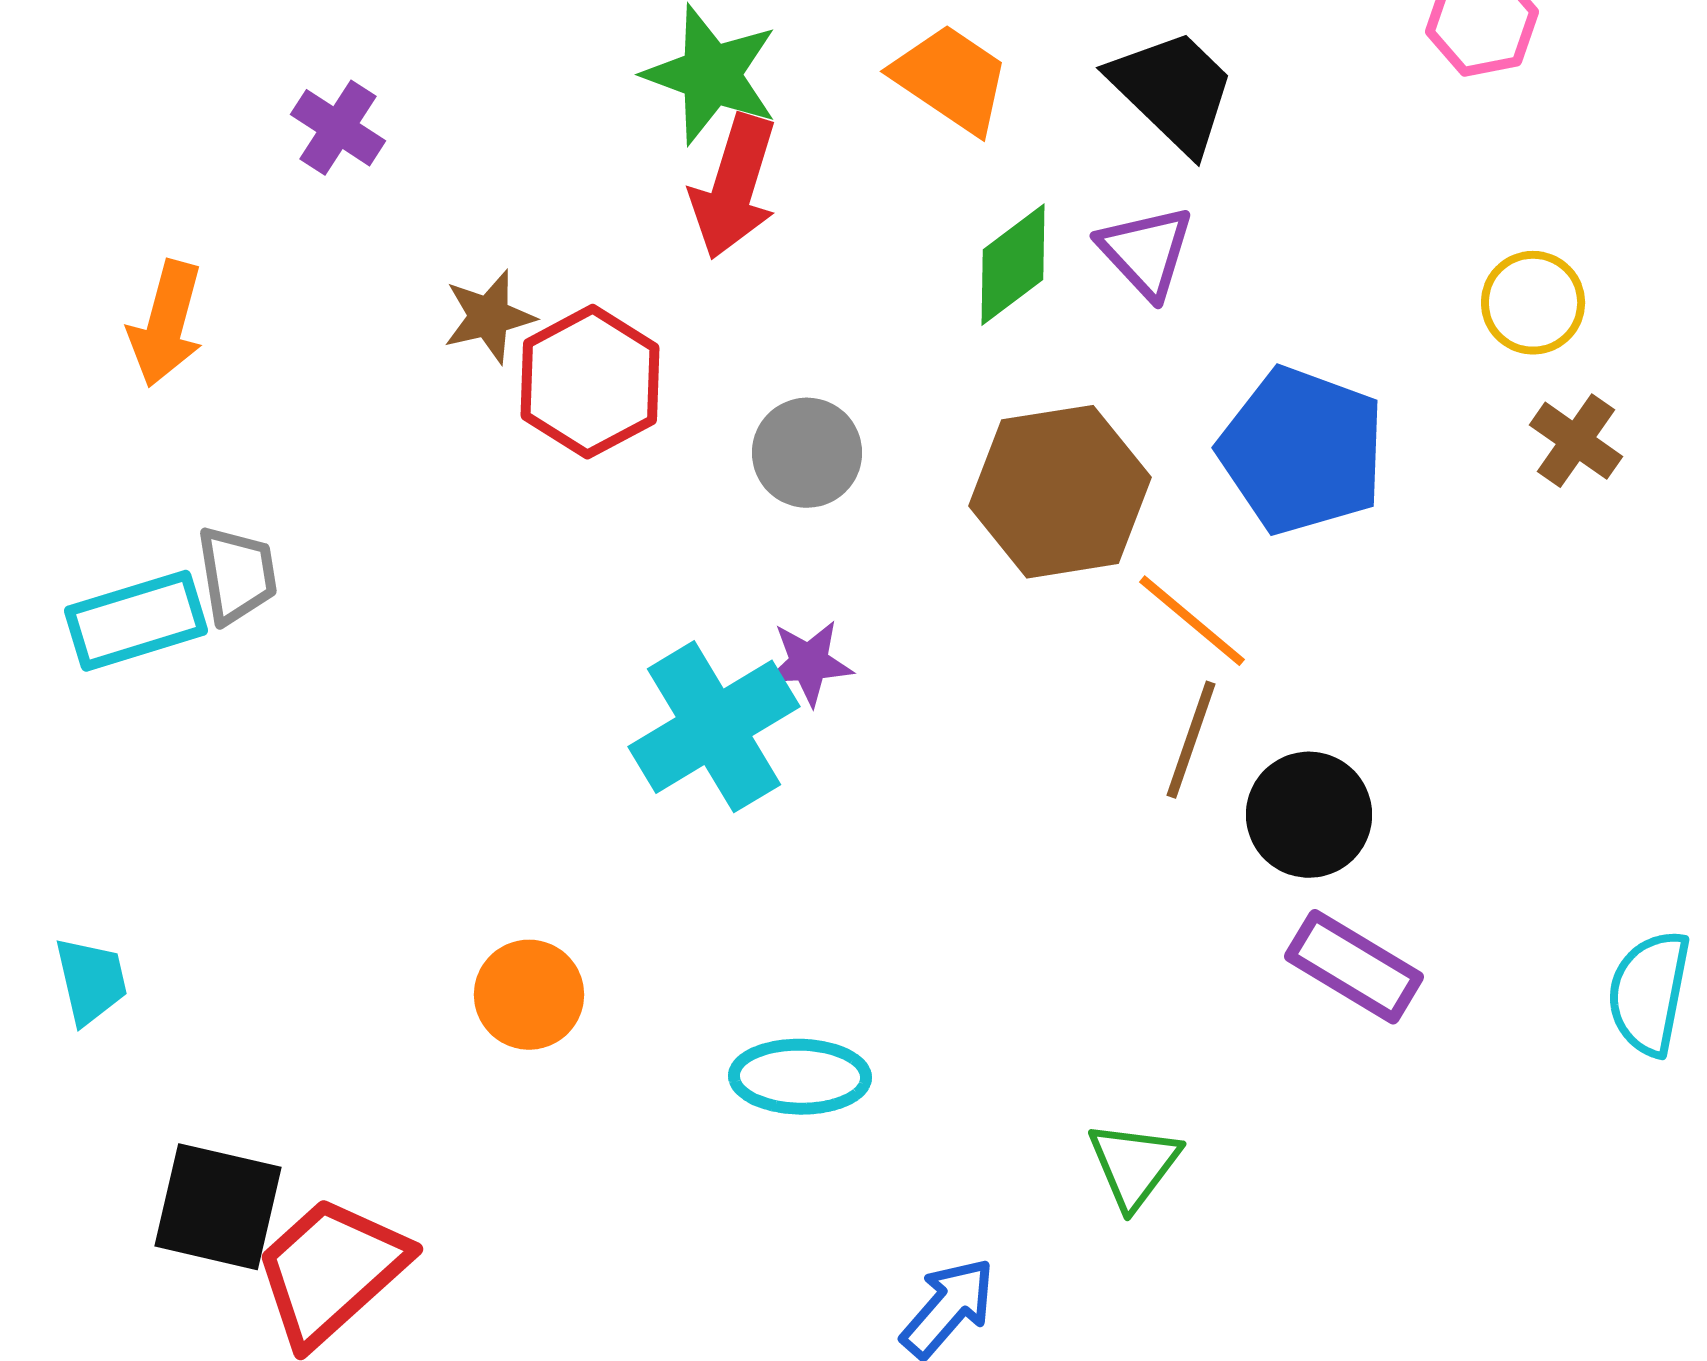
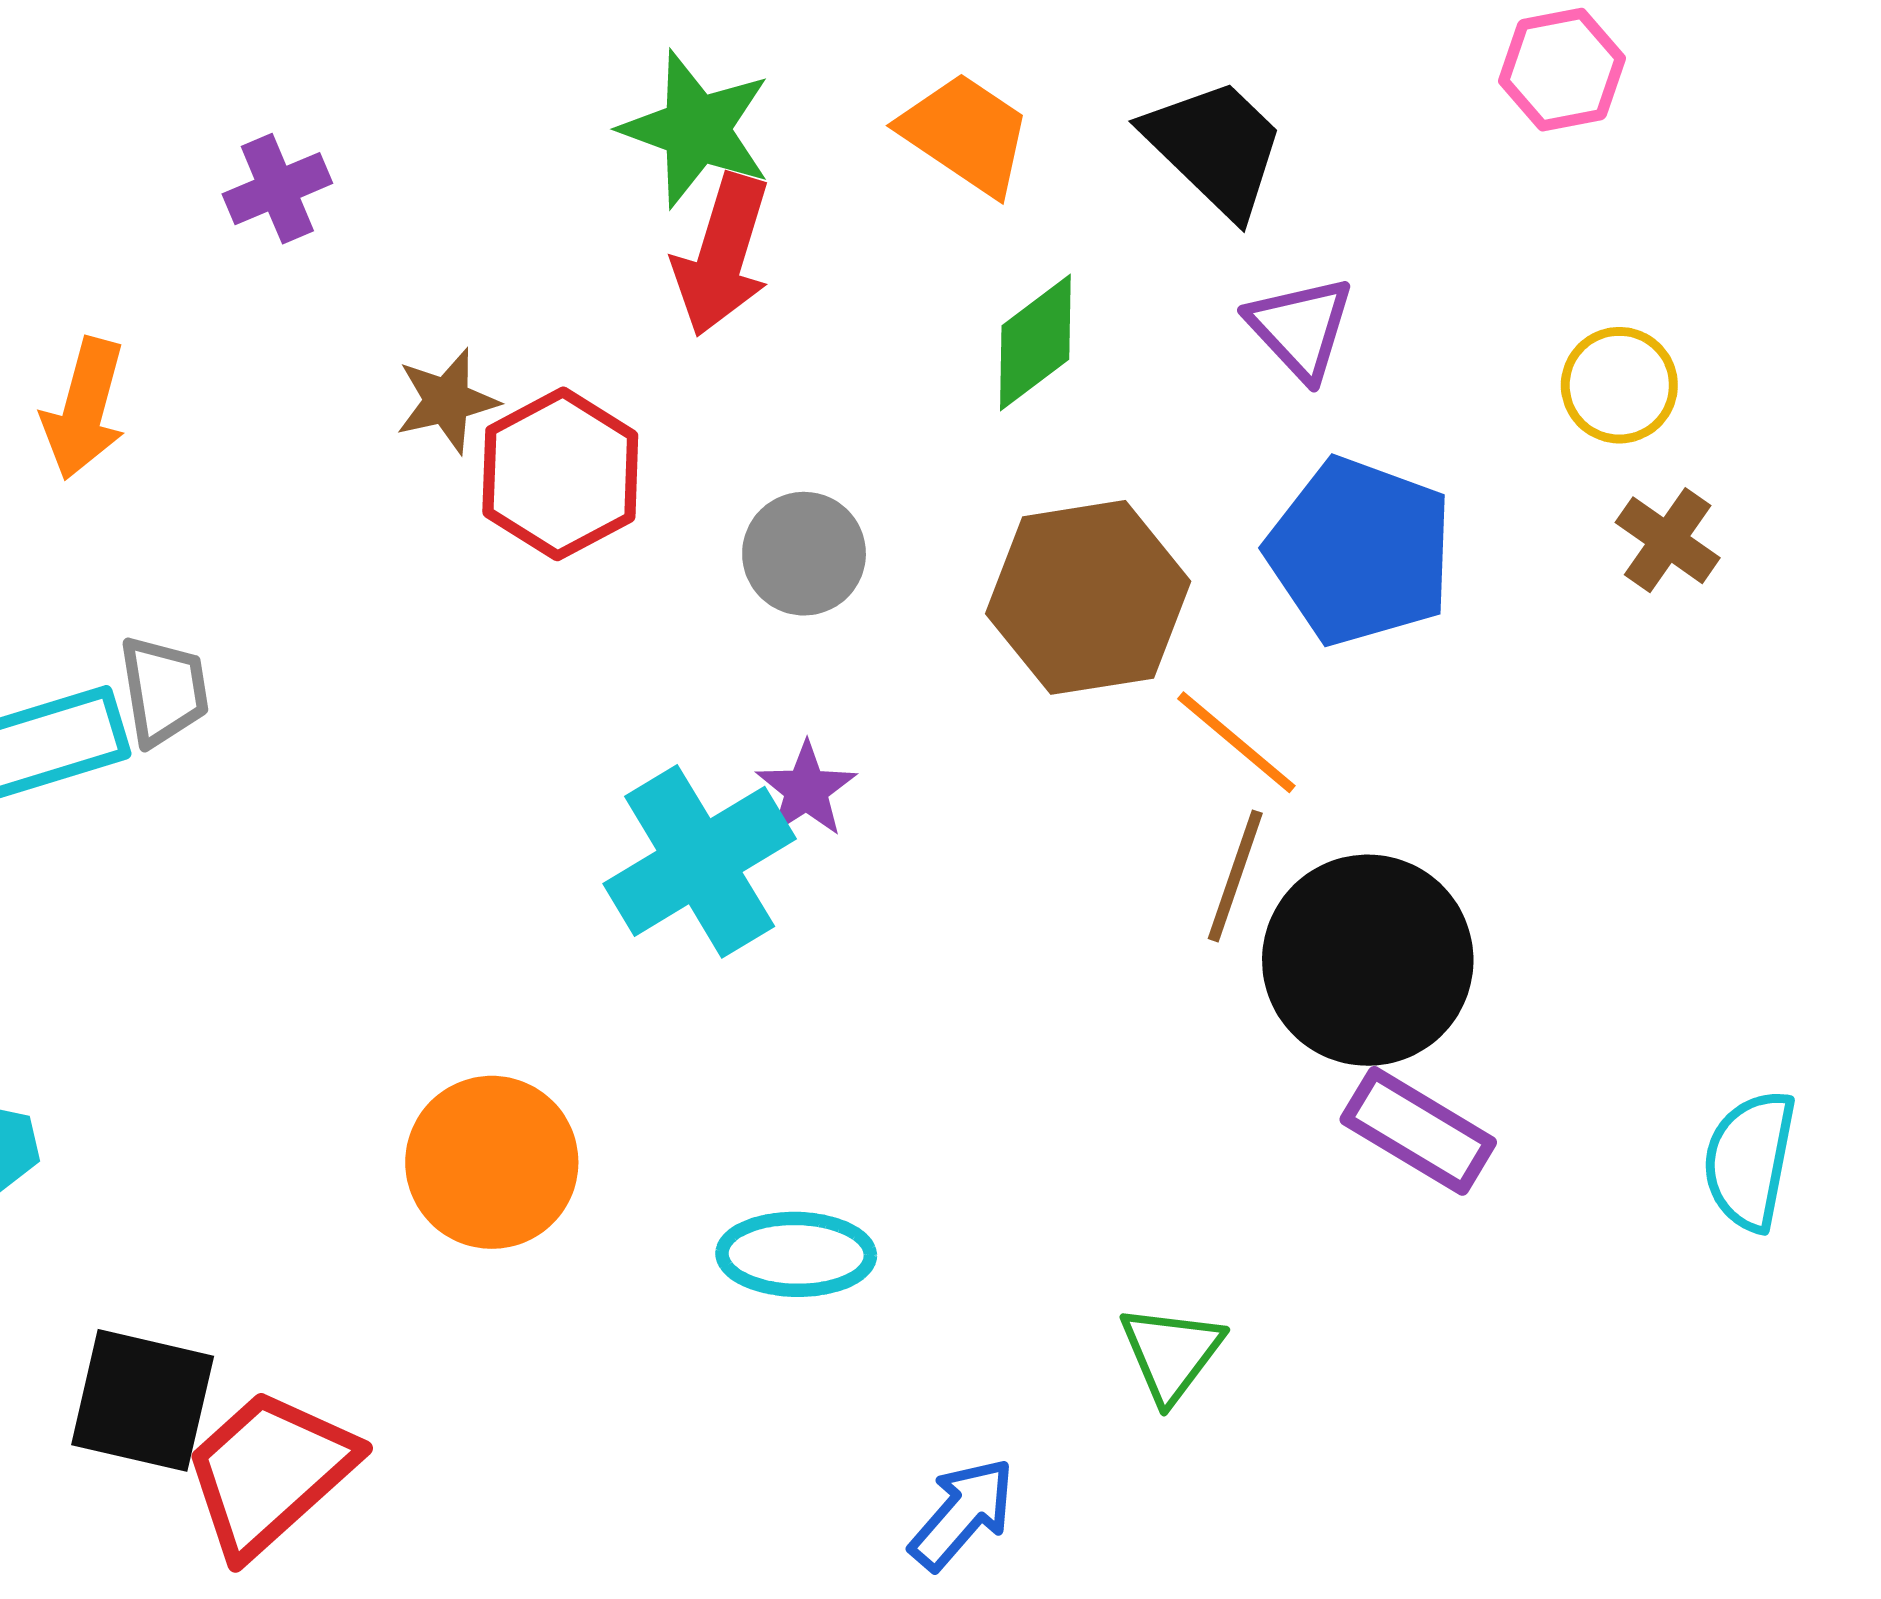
purple cross: (338, 128) -> (277, 189), turned 34
purple triangle: (1146, 252) -> (1300, 328), moved
purple star: (809, 663) -> (806, 789), turned -30
black circle: (1309, 815) -> (1368, 960), size x1.5
orange circle: (529, 995) -> (492, 1162), size x1.4

